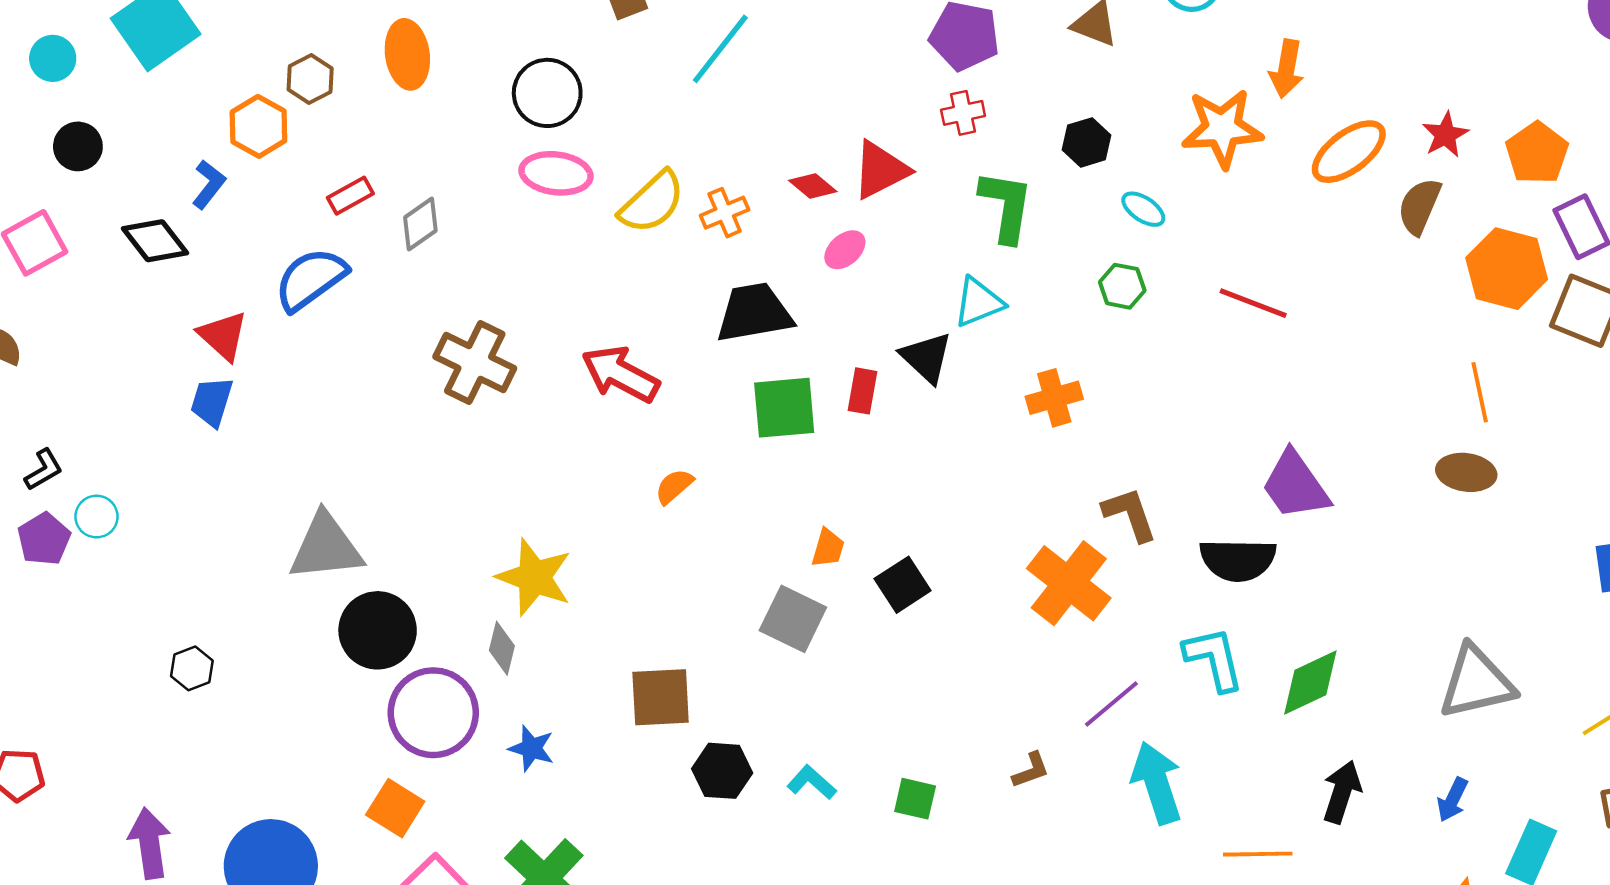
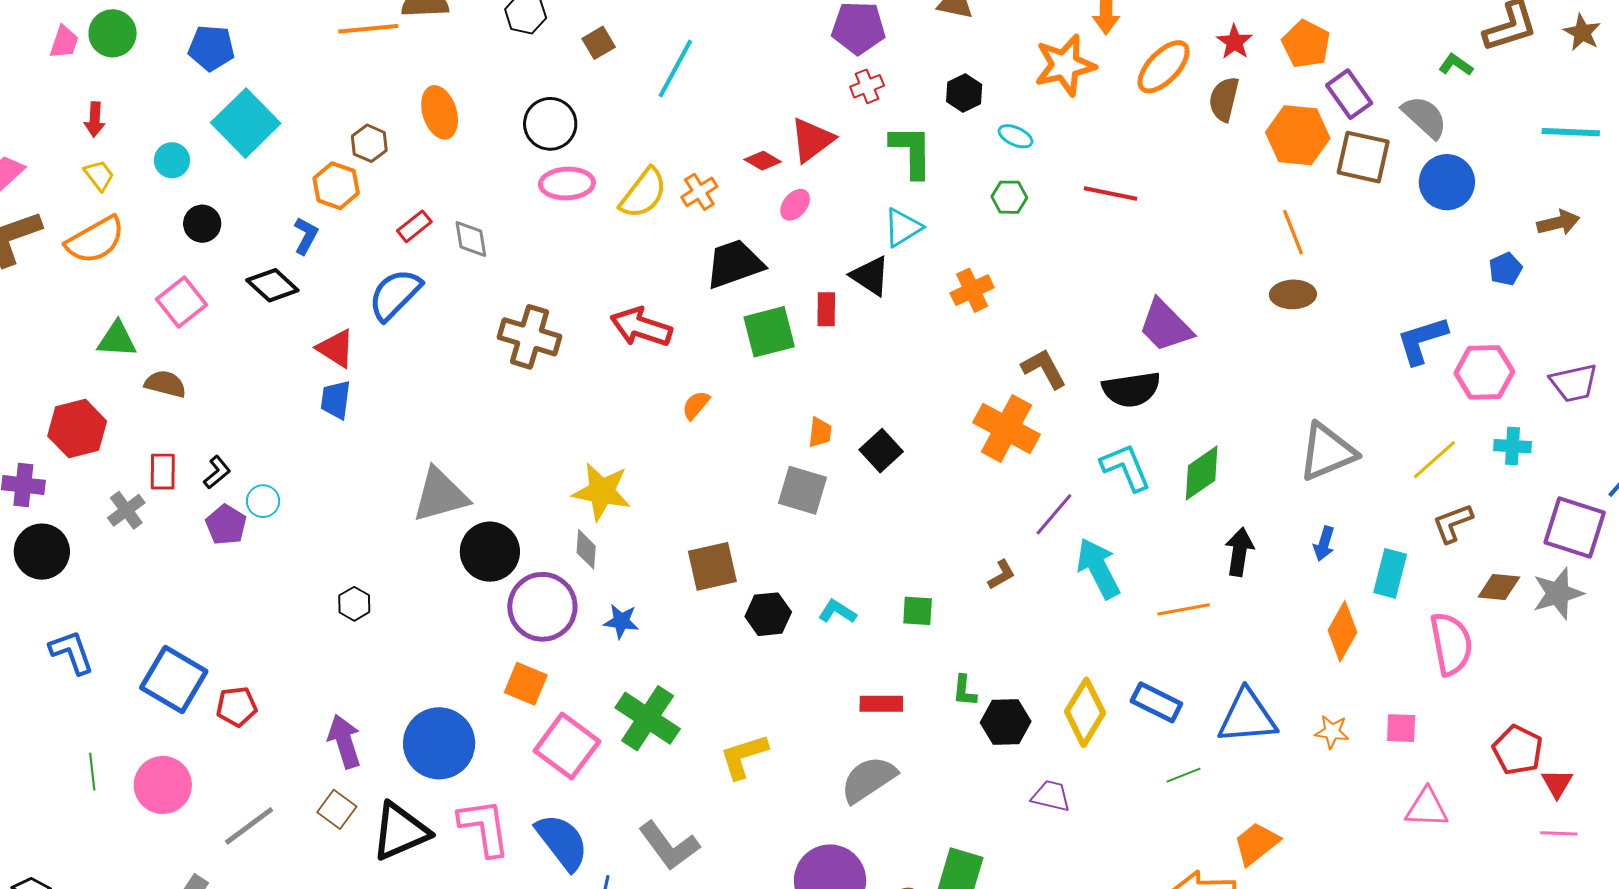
gray diamond: (420, 224) -> (471, 239), turned -54

